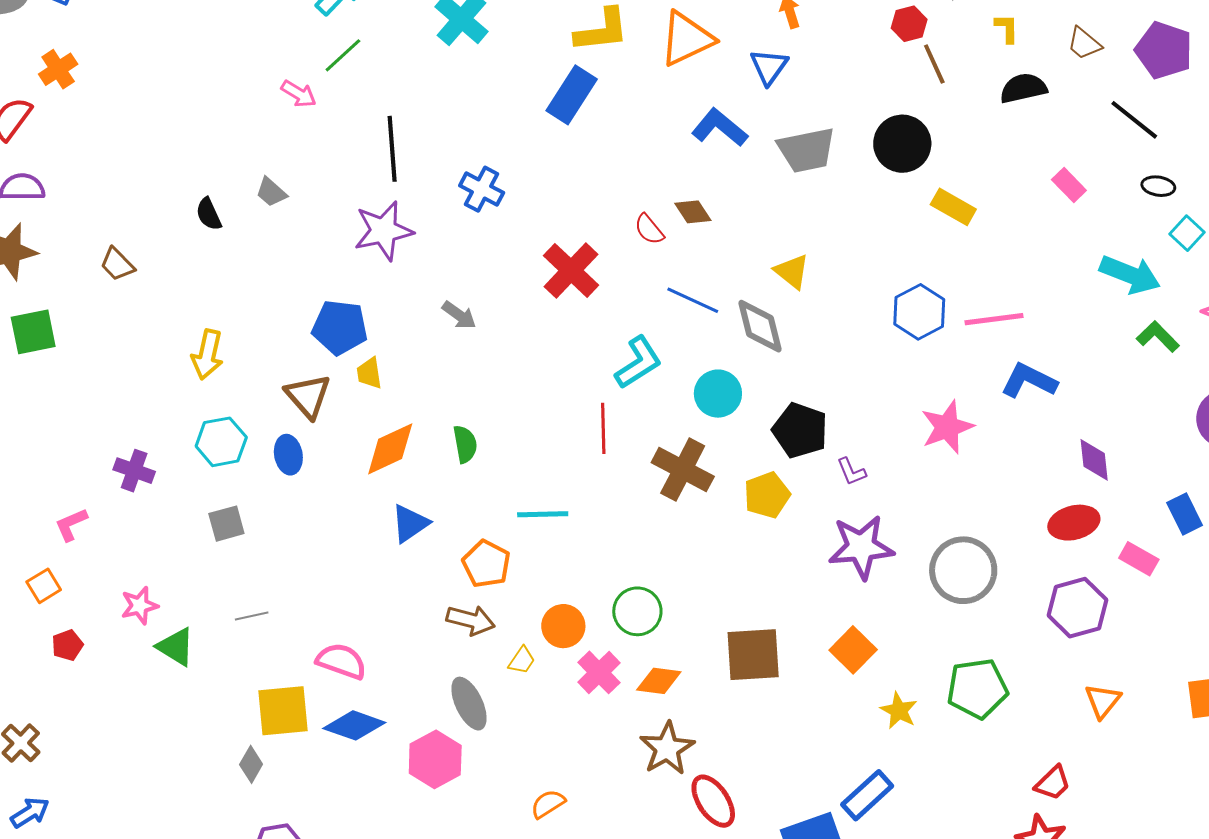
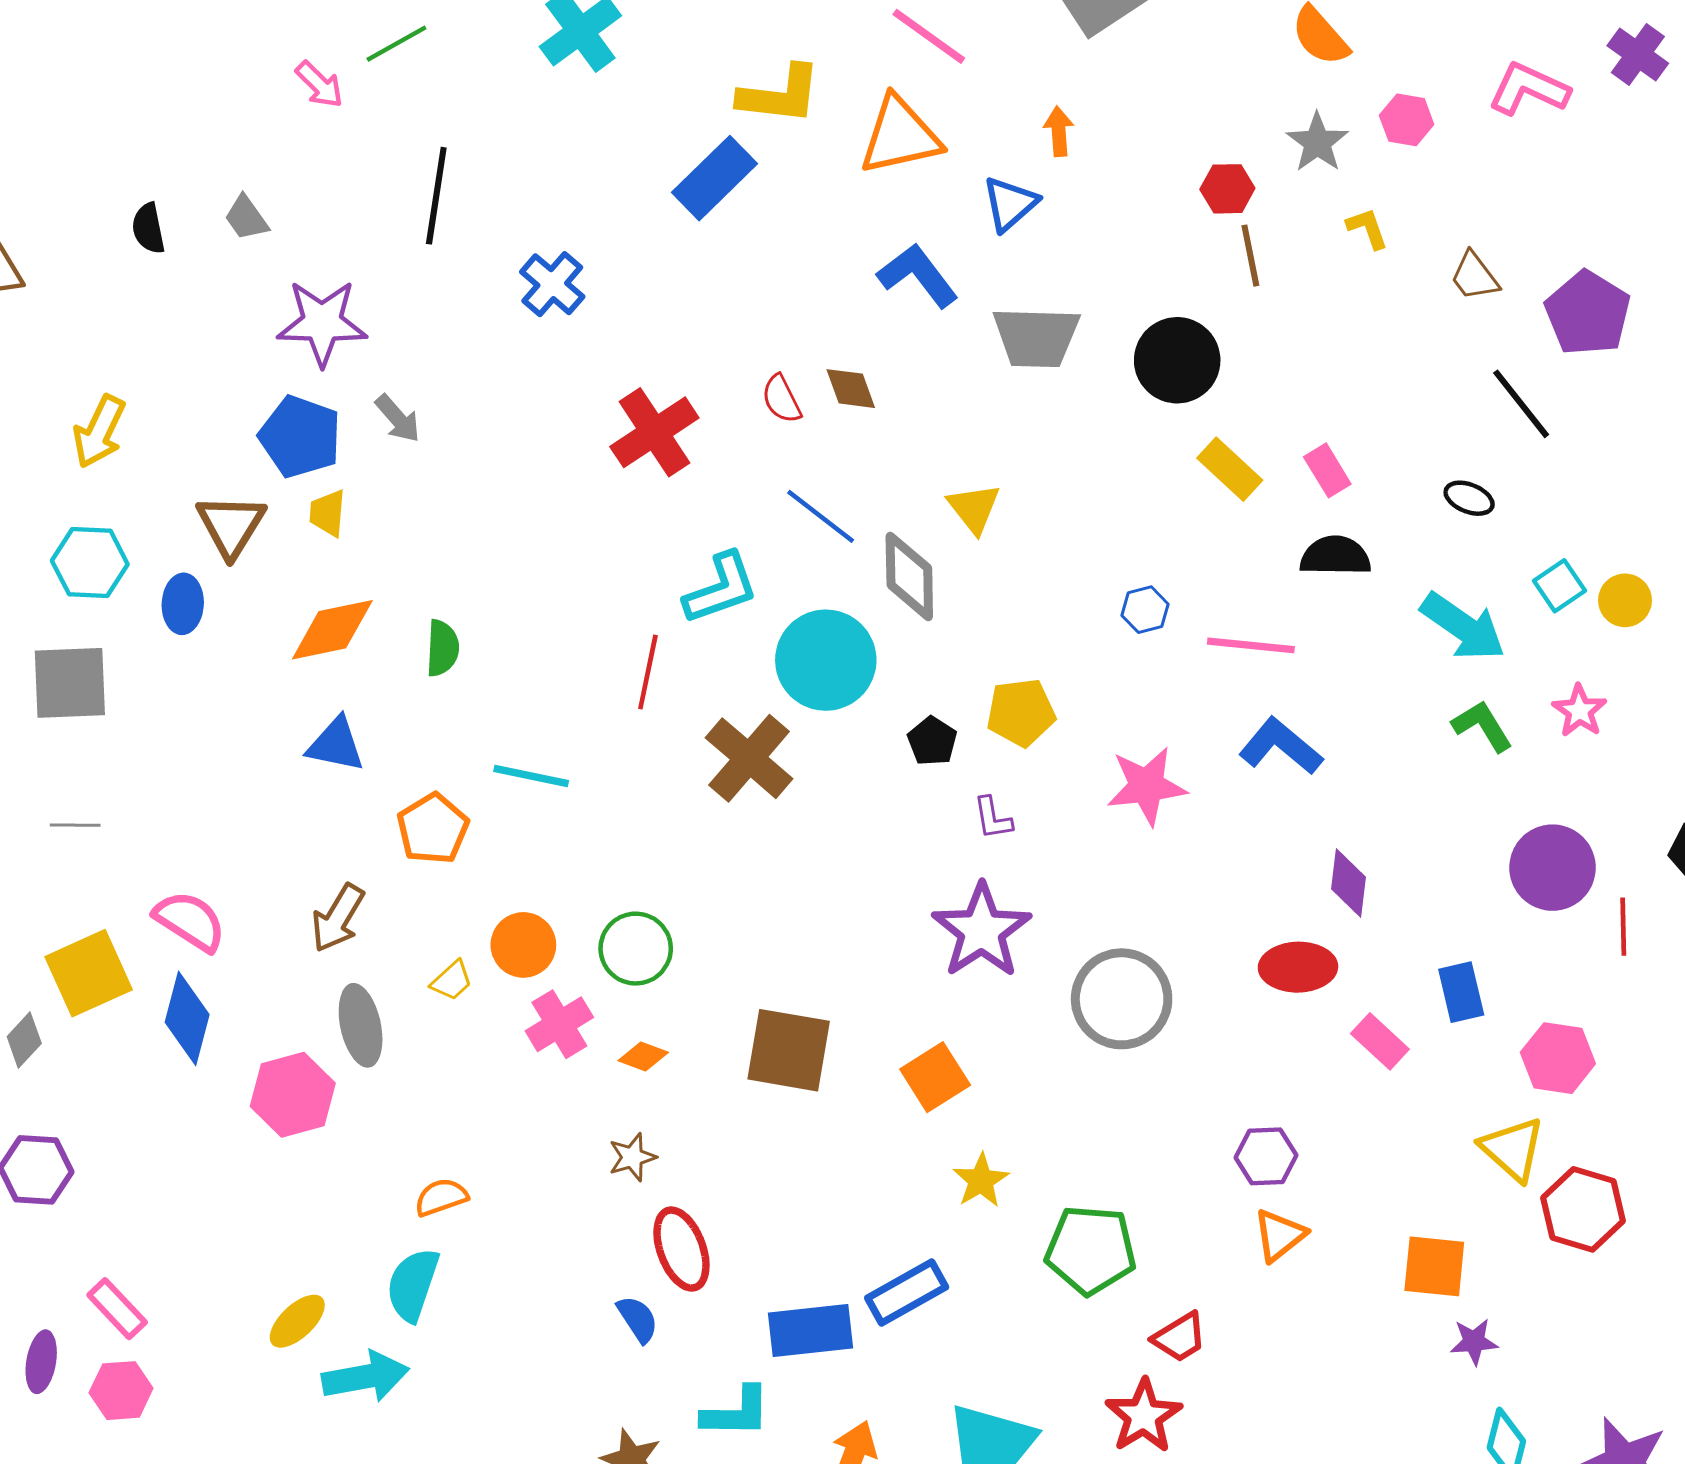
yellow L-shape: (1007, 28) -> (1367, 228), turned -32
black semicircle: (1023, 88) -> (1335, 556), moved
pink rectangle: (1069, 185) -> (1327, 470), moved
black ellipse: (1158, 186) -> (1469, 498), moved
purple star: (383, 231) -> (322, 323), moved
blue hexagon: (919, 312) -> (1145, 610), size x0.6
gray arrow: (459, 315) -> (398, 419), moved
cyan circle: (718, 394) -> (826, 660), size x1.4
black pentagon: (800, 430) -> (932, 741), size x0.6
yellow pentagon: (767, 495) -> (1021, 713), moved
gray square: (226, 524) -> (70, 683), size x1.5
blue triangle: (410, 524) -> (336, 745), turned 33
purple star: (861, 547) -> (982, 931), turned 30
purple hexagon: (1077, 608) -> (1266, 1156), moved, size x0.7
brown arrow: (471, 620) -> (338, 918), moved, turned 93
orange diamond: (659, 681) -> (643, 1057), size x0.7
green pentagon: (977, 688) -> (1091, 1250), moved
yellow square: (283, 711) -> (89, 973), turned -32
blue diamond: (354, 725) -> (187, 1018), turned 72
brown star: (667, 748) -> (632, 1157), size x0.6

